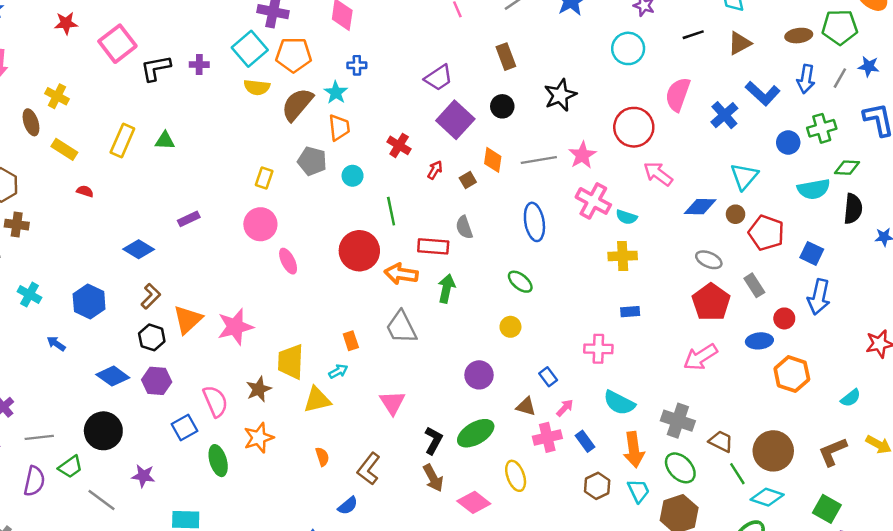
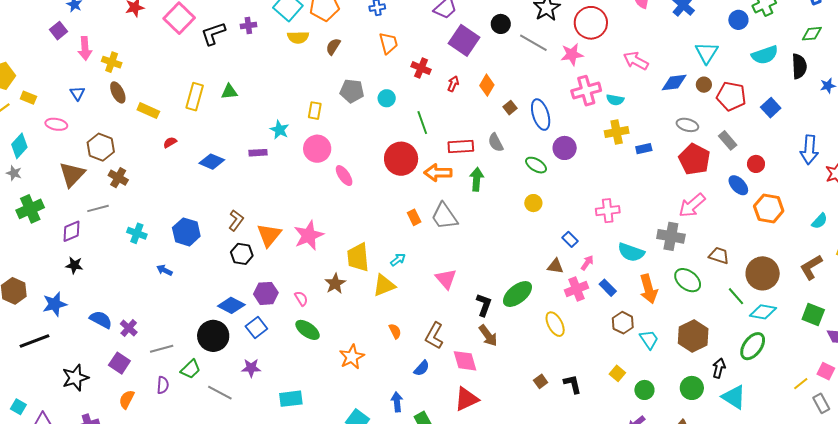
cyan star: (336, 93) -> (279, 130), moved
yellow cross: (57, 96) -> (112, 62), moved
brown semicircle: (297, 104) -> (333, 47), size x0.6
red circle: (634, 127) -> (591, 23), moved
orange trapezoid: (339, 128) -> (388, 43), moved
pink star: (582, 155) -> (572, 54), turned 30
orange diamond: (493, 160) -> (487, 85), moved, turned 30
gray line: (539, 160) -> (533, 43), moved, turned 48
green diamond: (847, 168) -> (812, 34), moved
brown square: (468, 180) -> (510, 108), moved
red semicircle: (85, 191) -> (170, 142), turned -40
pink cross: (593, 201) -> (586, 91), turned -36
purple rectangle: (189, 219) -> (258, 153), turned 30
brown cross: (17, 225) -> (118, 178), turned 30
gray semicircle: (464, 227) -> (496, 143), moved
blue diamond: (139, 249) -> (212, 162), moved
blue square: (812, 253) -> (771, 108), turned 30
blue arrow: (819, 297) -> (809, 150), moved
blue rectangle: (630, 312) -> (644, 149), moved
orange rectangle: (351, 341) -> (414, 217), moved
blue ellipse: (759, 341) -> (738, 185), turned 60
purple circle: (479, 375) -> (565, 148), moved
blue diamond: (113, 376) -> (231, 305), moved
purple hexagon: (157, 381) -> (266, 293), moved
pink semicircle: (215, 401) -> (301, 299), size x0.6
gray cross: (678, 421) -> (671, 236), moved
blue square: (185, 428) -> (256, 327), moved
orange star: (259, 438) -> (352, 357), moved
brown trapezoid: (721, 441) -> (719, 256), moved
green ellipse: (218, 461) -> (308, 330), moved, turned -30
green ellipse: (680, 468) -> (688, 280), moved
purple semicircle: (34, 481) -> (163, 385), size x0.7
cyan trapezoid: (638, 491) -> (649, 339), moved
pink diamond: (474, 502) -> (465, 361), moved, turned 44

